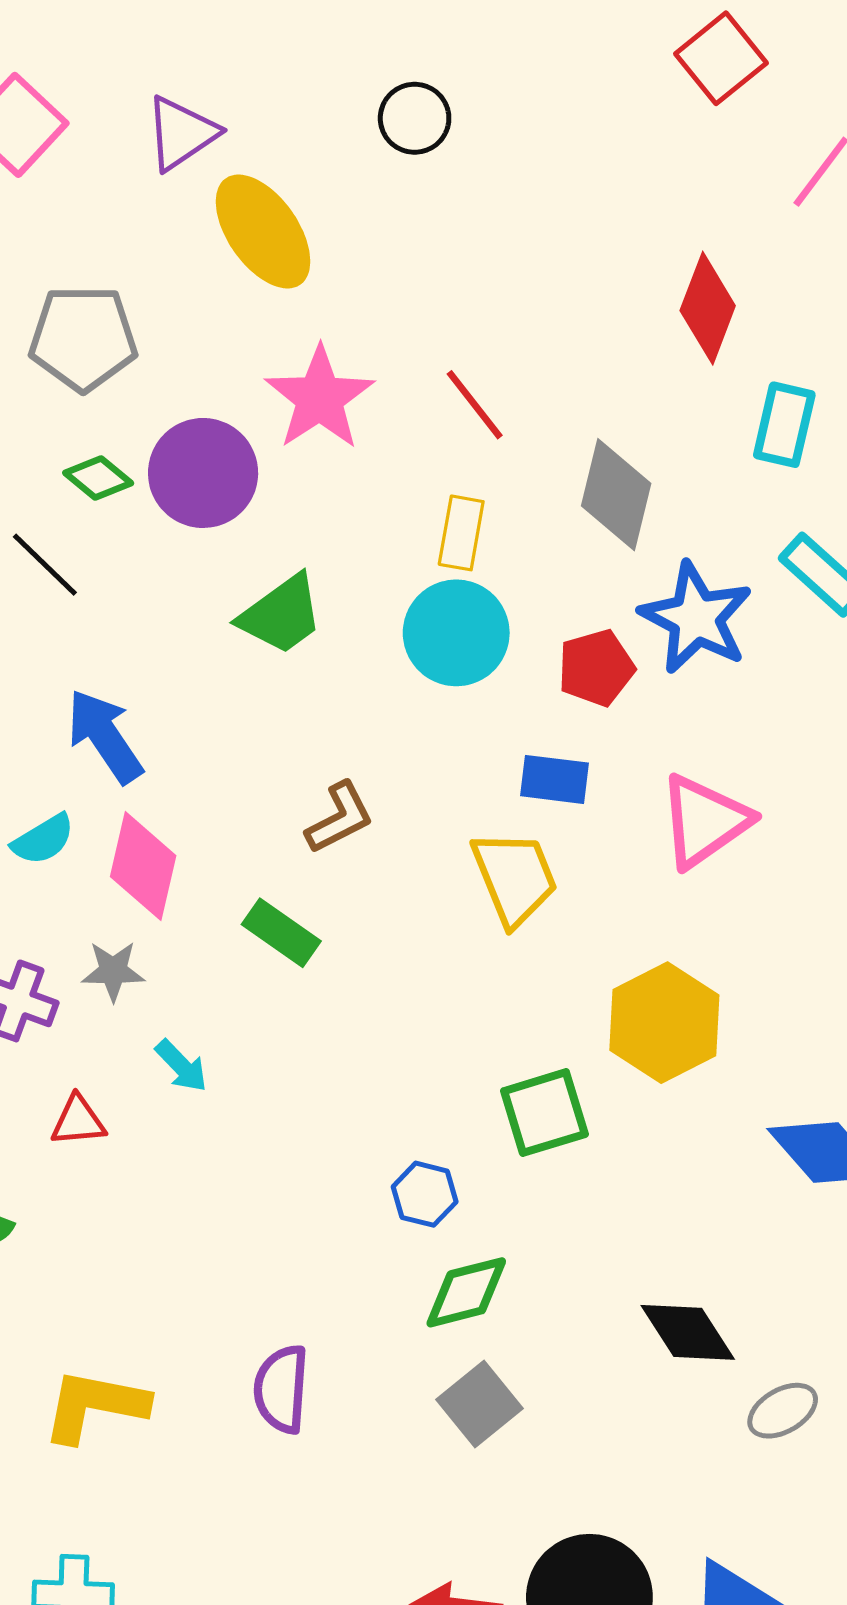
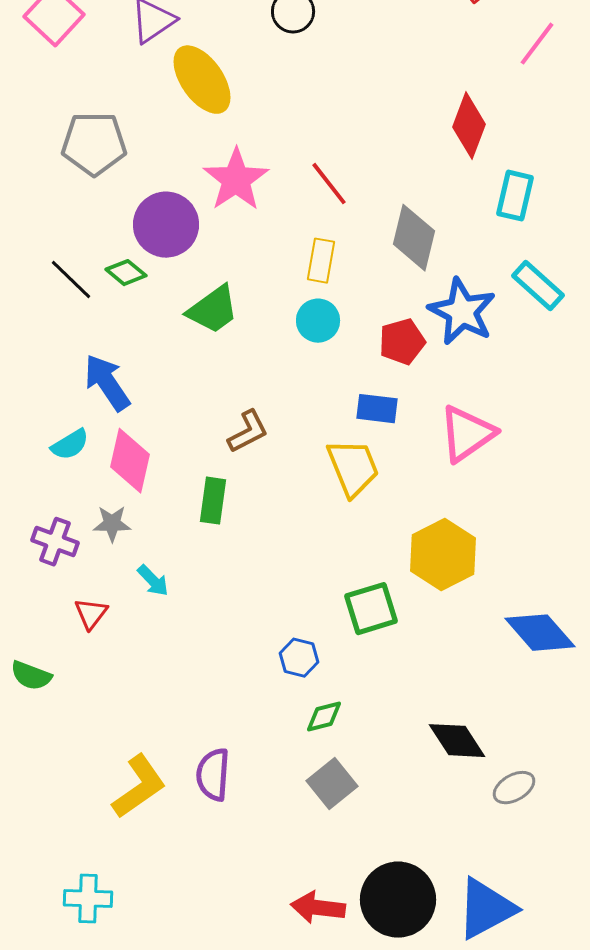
green diamond: (98, 478) -> (126, 273), moved
cyan circle: (456, 633) -> (318, 321), size x0.7
green rectangle: (281, 933) -> (213, 501), turned 63
red triangle: (78, 1121) -> (91, 614), turned -48
green diamond: (466, 1292) -> (324, 717), size x0.7
yellow L-shape: (95, 1406) -> (139, 787), moved, turned 134

